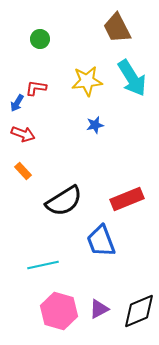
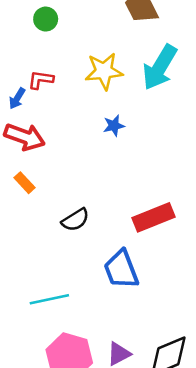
cyan arrow: (132, 78) -> (160, 67), turned 63
red arrow: (23, 134) -> (25, 137), size x1.4
black semicircle: (64, 201) -> (75, 220), size x0.6

